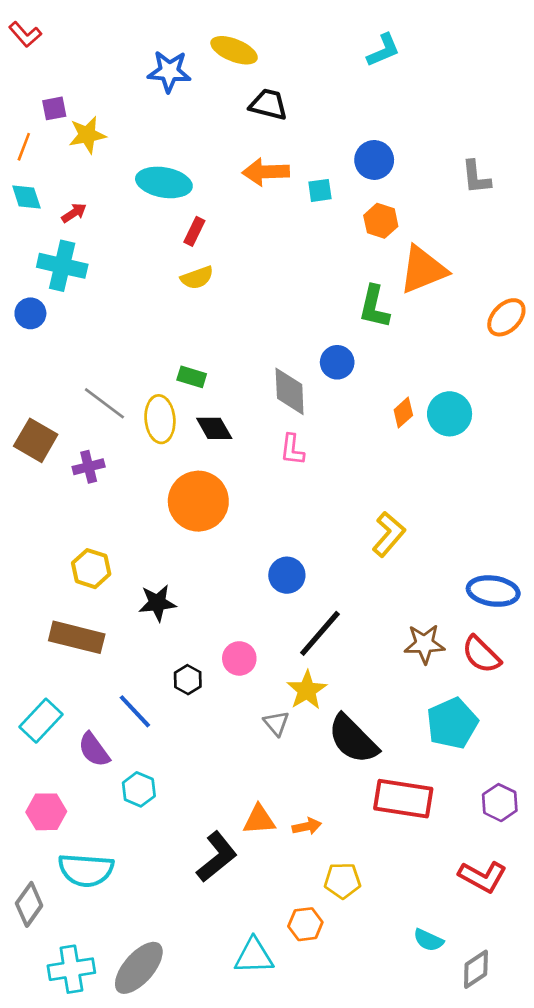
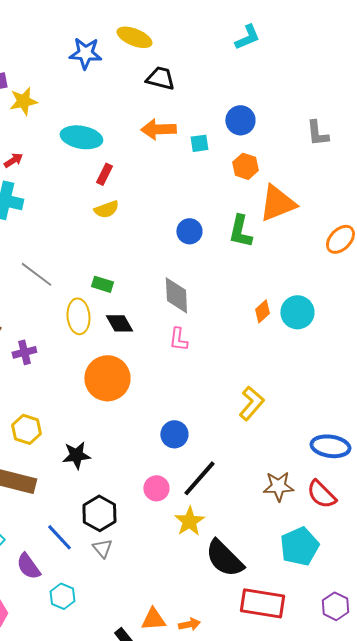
blue circle: (337, 362) -> (189, 231), moved
gray line: (104, 403) -> (36, 274), moved
pink circle: (239, 658) -> (156, 488), moved
black hexagon: (188, 680) -> (99, 513), size x1.6
gray triangle: (276, 723) -> (102, 548), moved

